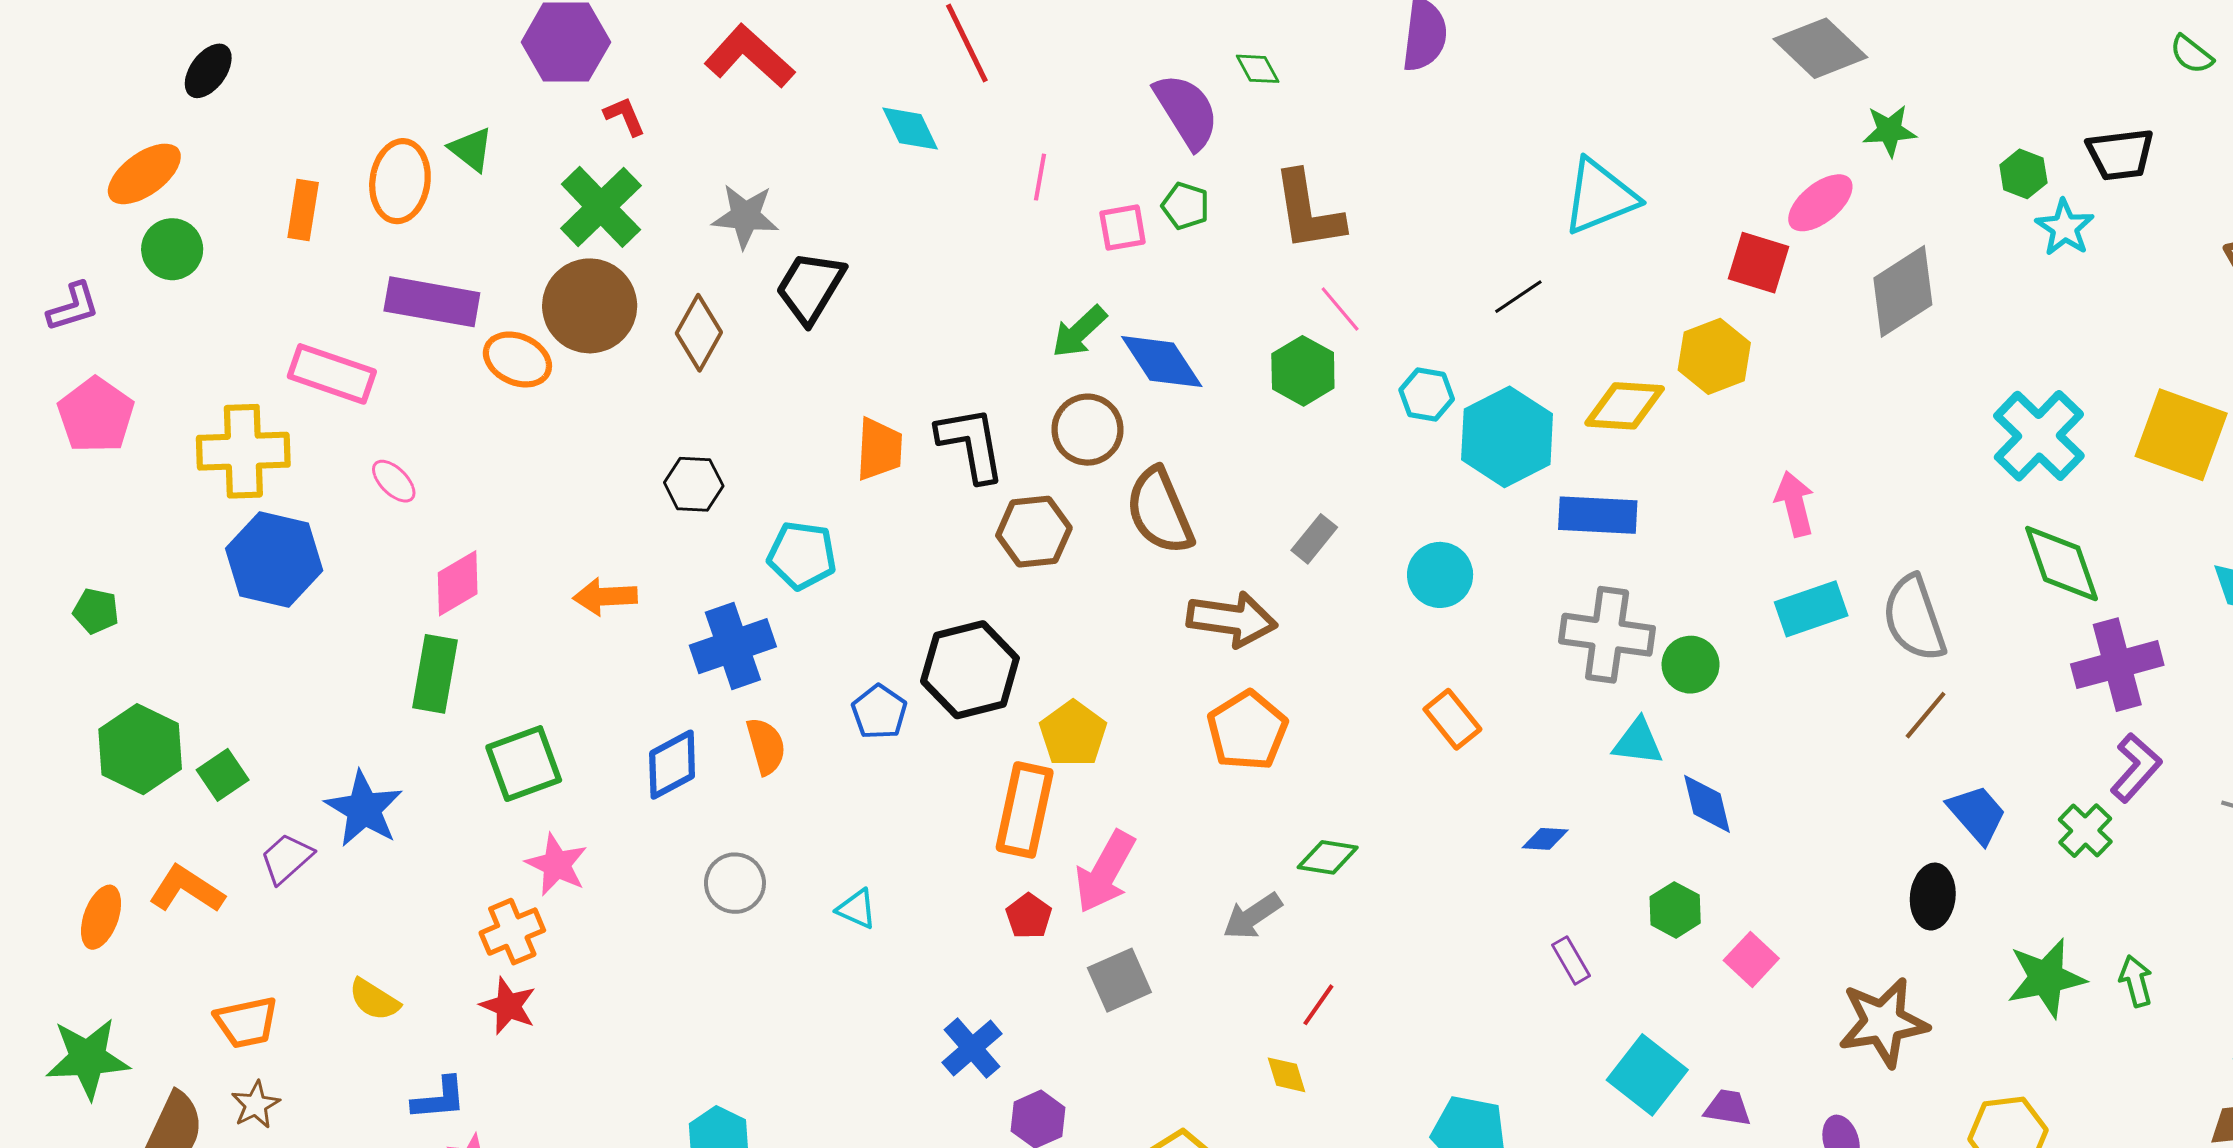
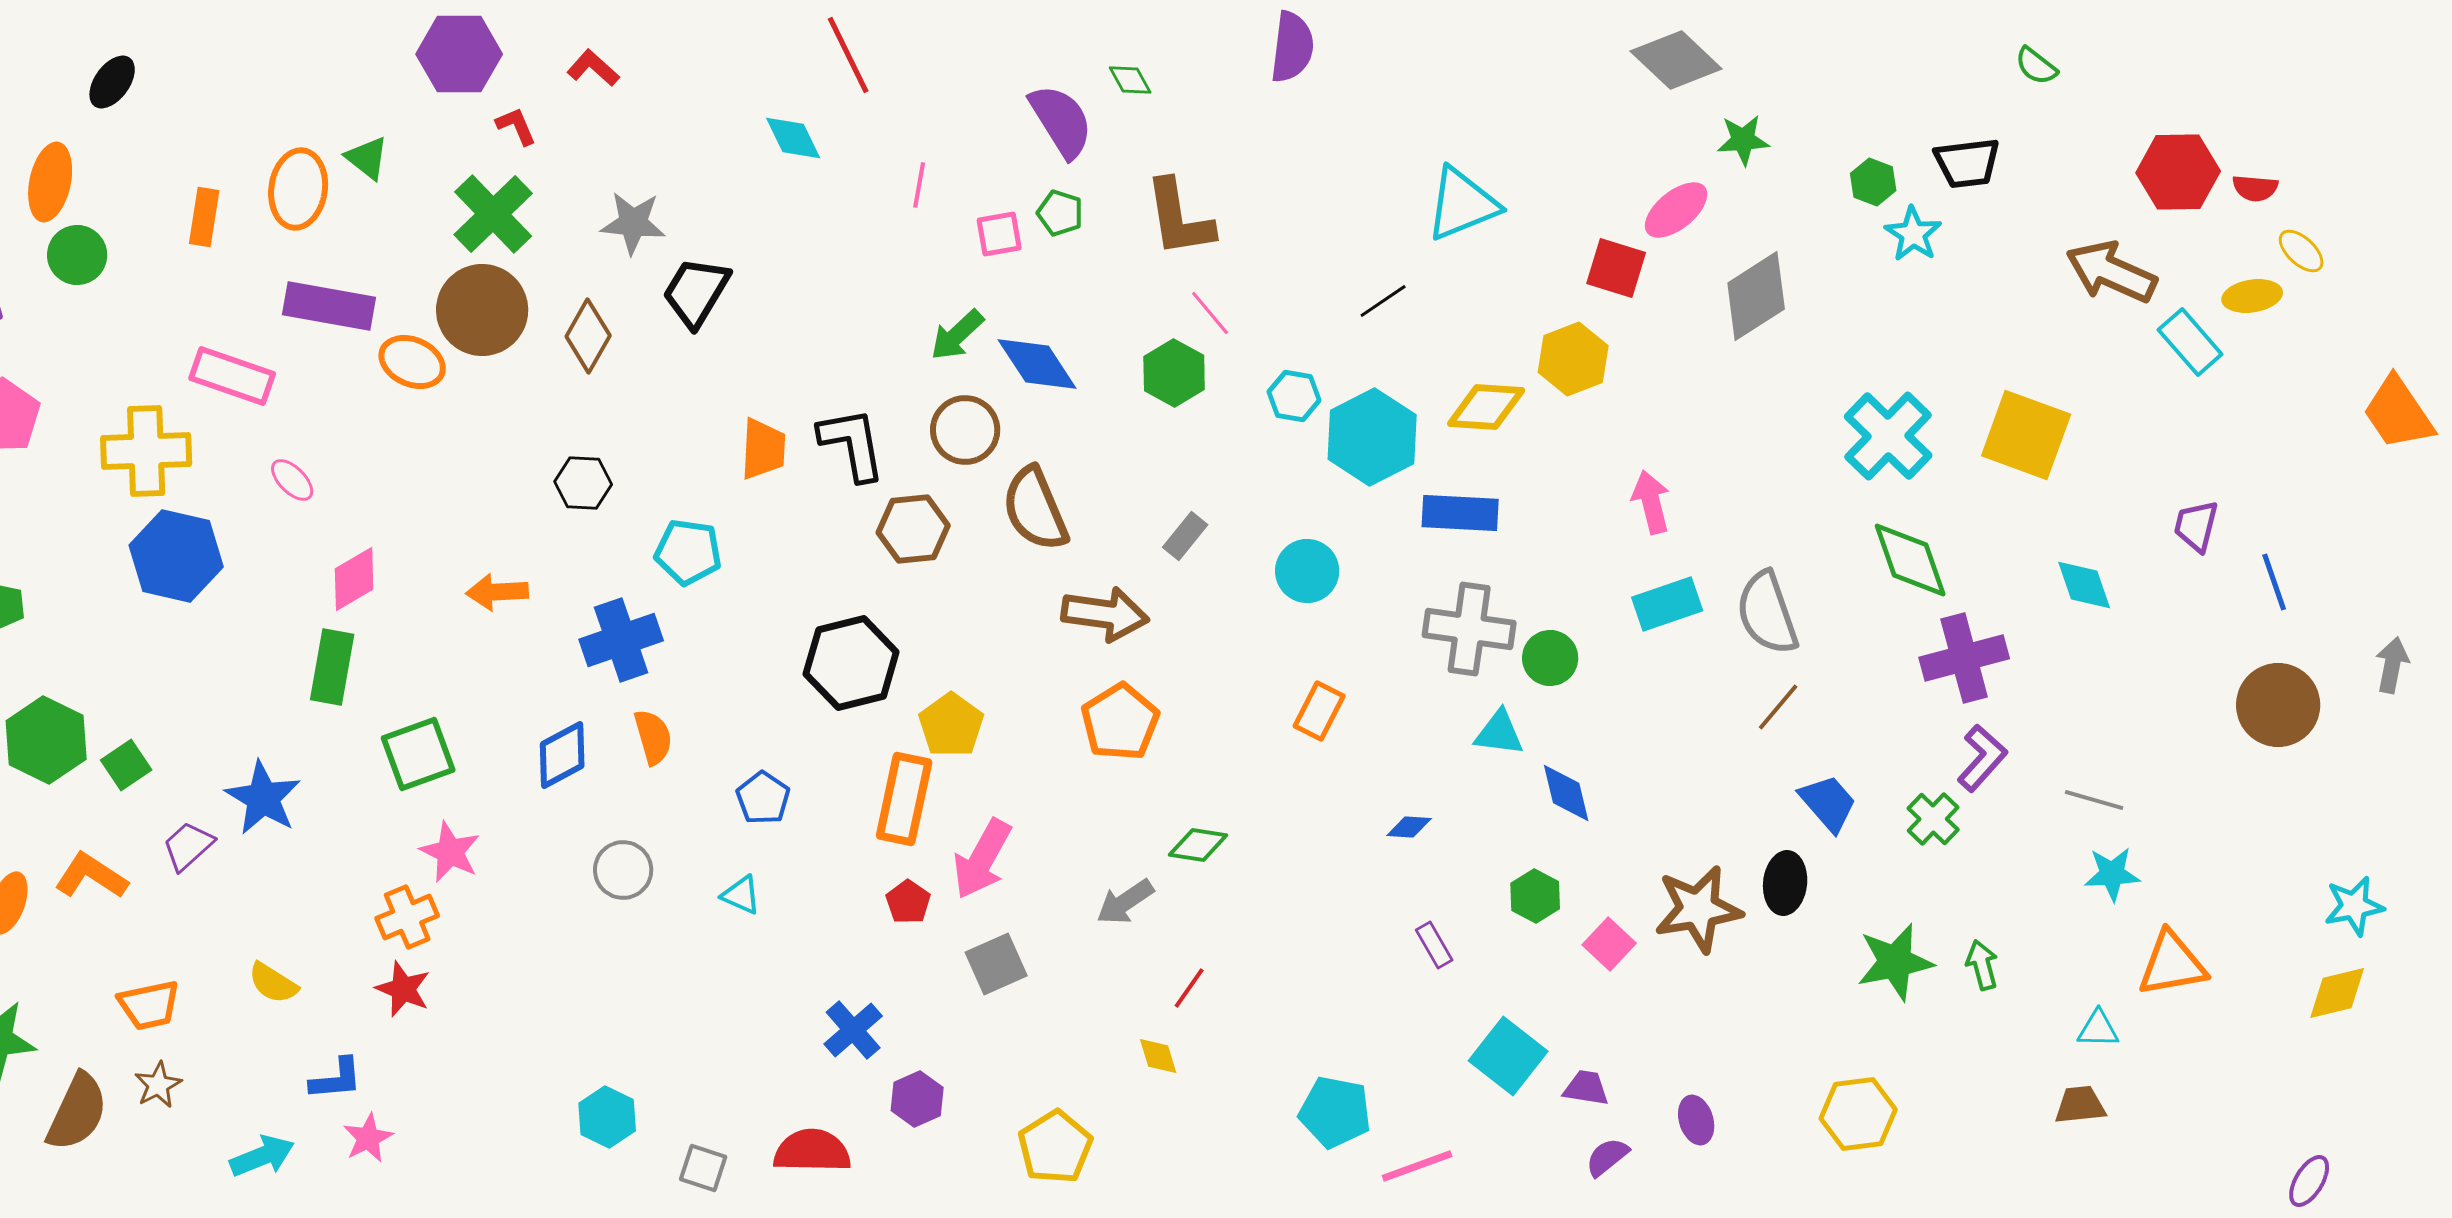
red L-shape: (749, 56) -> (593, 68), moved, size x0.6
orange ellipse: (144, 174) -> (50, 182), turned -42
blue pentagon: (879, 712) -> (763, 798), moved
orange rectangle: (1452, 719) -> (1319, 711), turned 66
brown star: (1883, 1022) -> (1698, 909), moved

